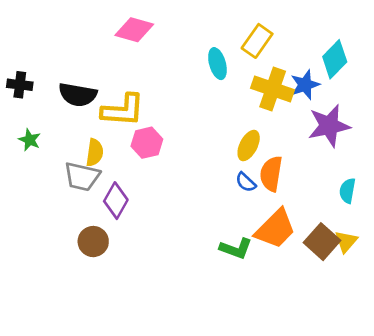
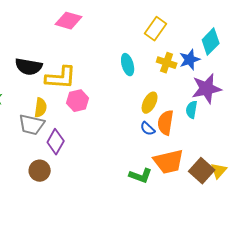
cyan ellipse: (217, 64) -> (128, 65), moved
yellow cross: (273, 89) -> (167, 63), size x0.7
cyan semicircle: (347, 191) -> (192, 110), moved
orange trapezoid: (275, 229) -> (169, 162), turned 32

